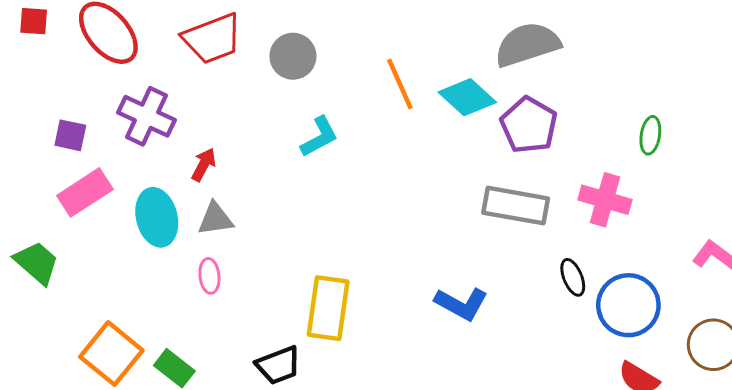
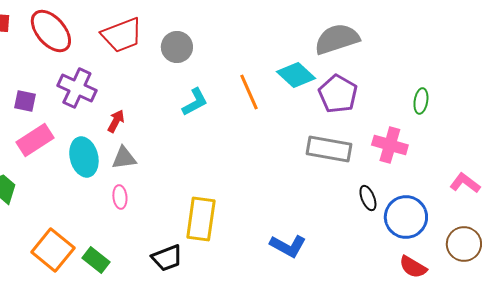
orange line: (400, 84) -> (249, 92), moved
blue L-shape: (461, 304) -> (288, 246), moved

